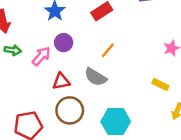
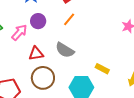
orange line: (108, 50) -> (69, 19), moved
yellow rectangle: (160, 85) -> (102, 69), moved

